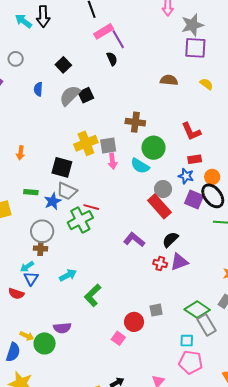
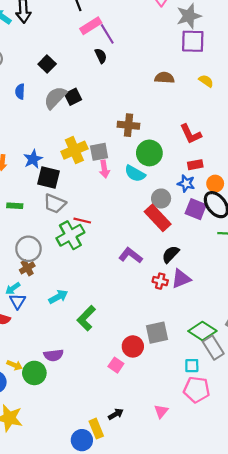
blue star: (53, 201) -> (33, 159), moved
brown cross: (41, 248) -> (27, 268), turned -32
gray square: (156, 310) -> (157, 333), size x1.5

